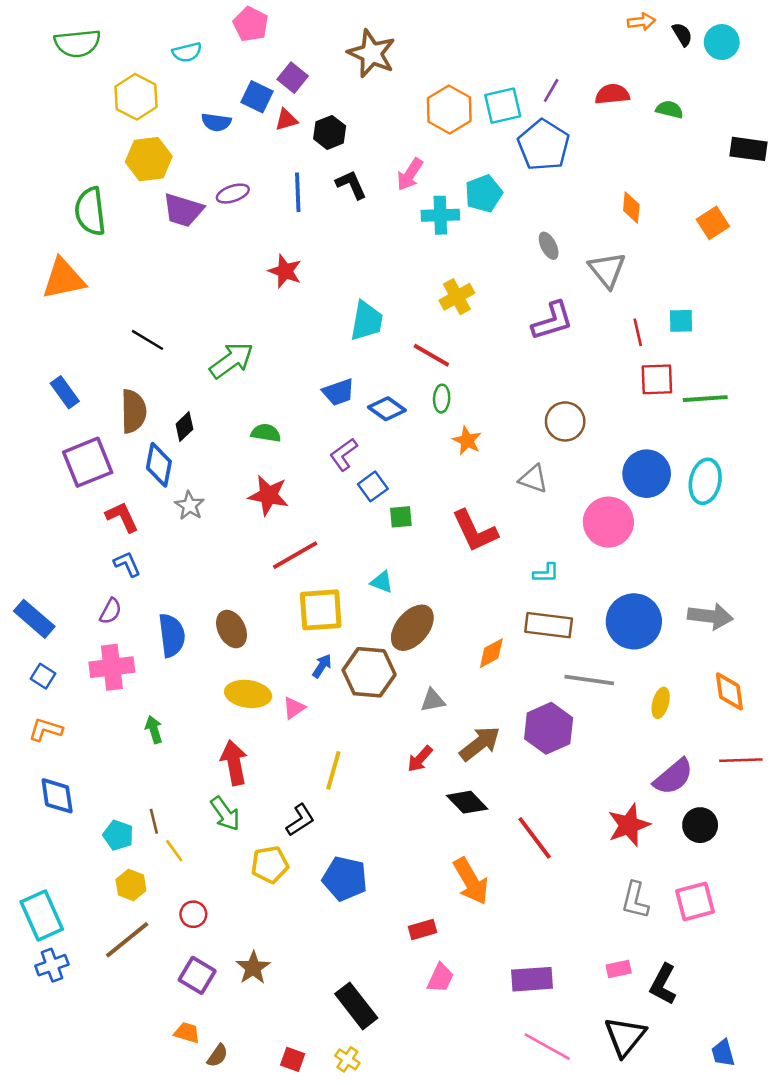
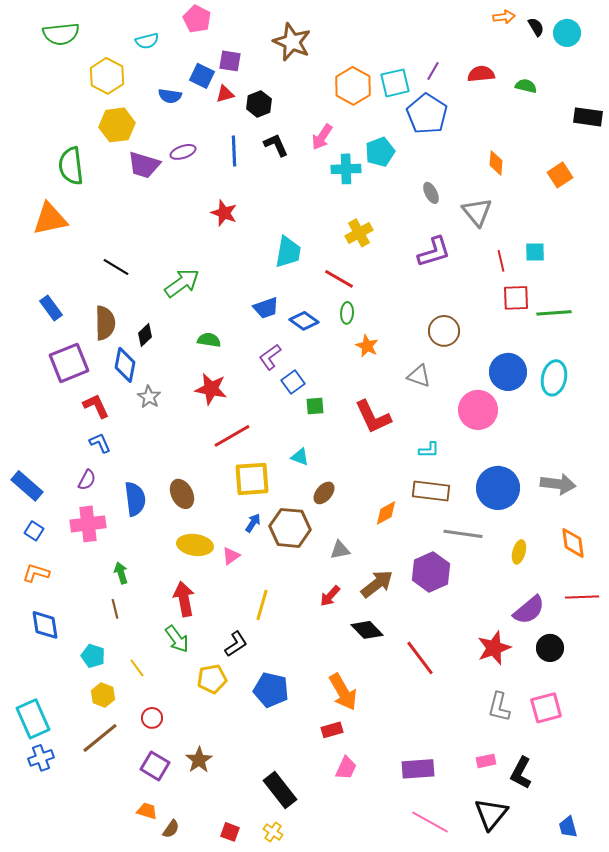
purple square: (293, 78) -> (230, 61), turned -30
brown ellipse: (412, 628) -> (324, 493), size x0.6
brown line: (154, 821) -> (115, 609), moved
orange arrow: (471, 881) -> (343, 692), moved

